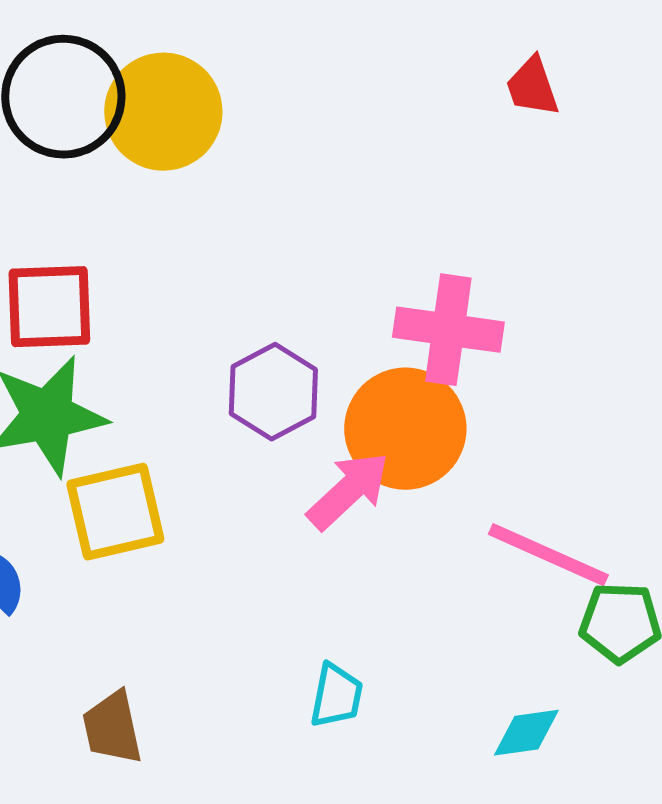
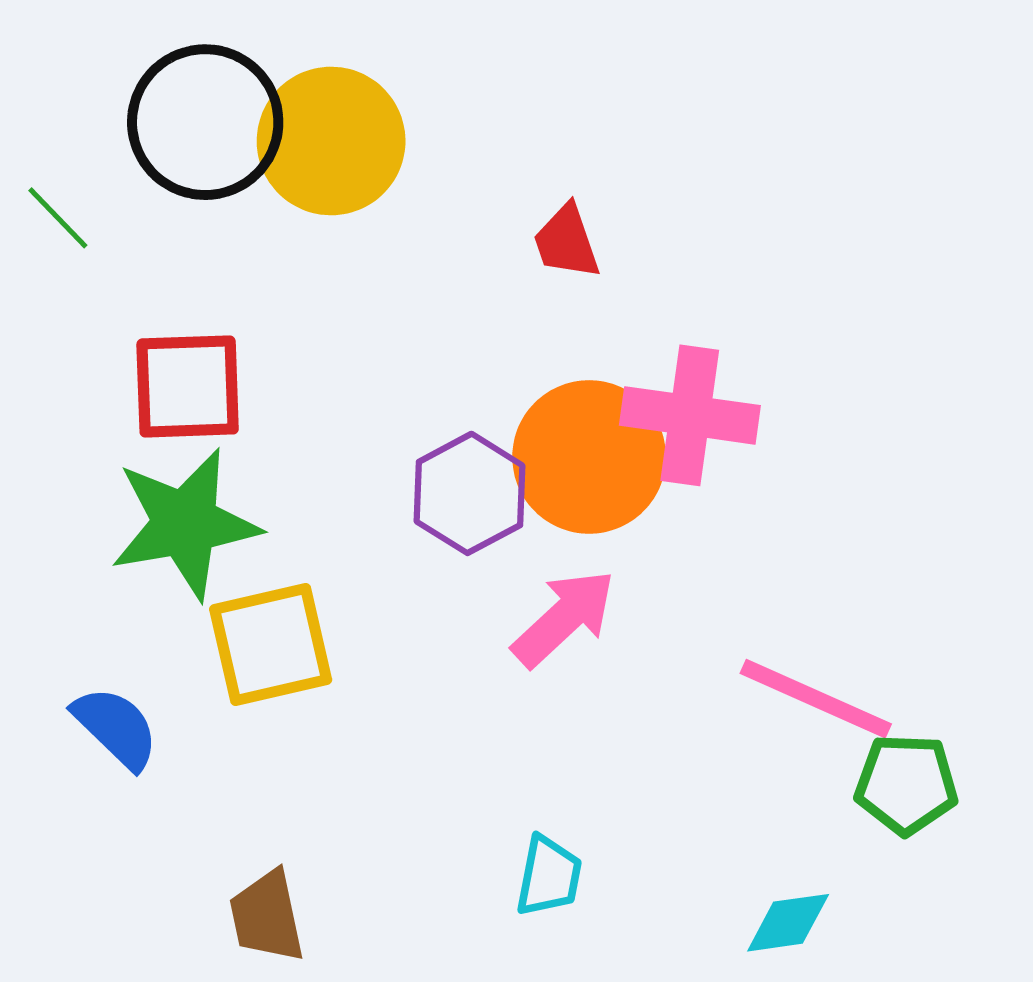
red trapezoid: (532, 87) -> (566, 242), moved
orange circle: (405, 429) -> (589, 457), moved

